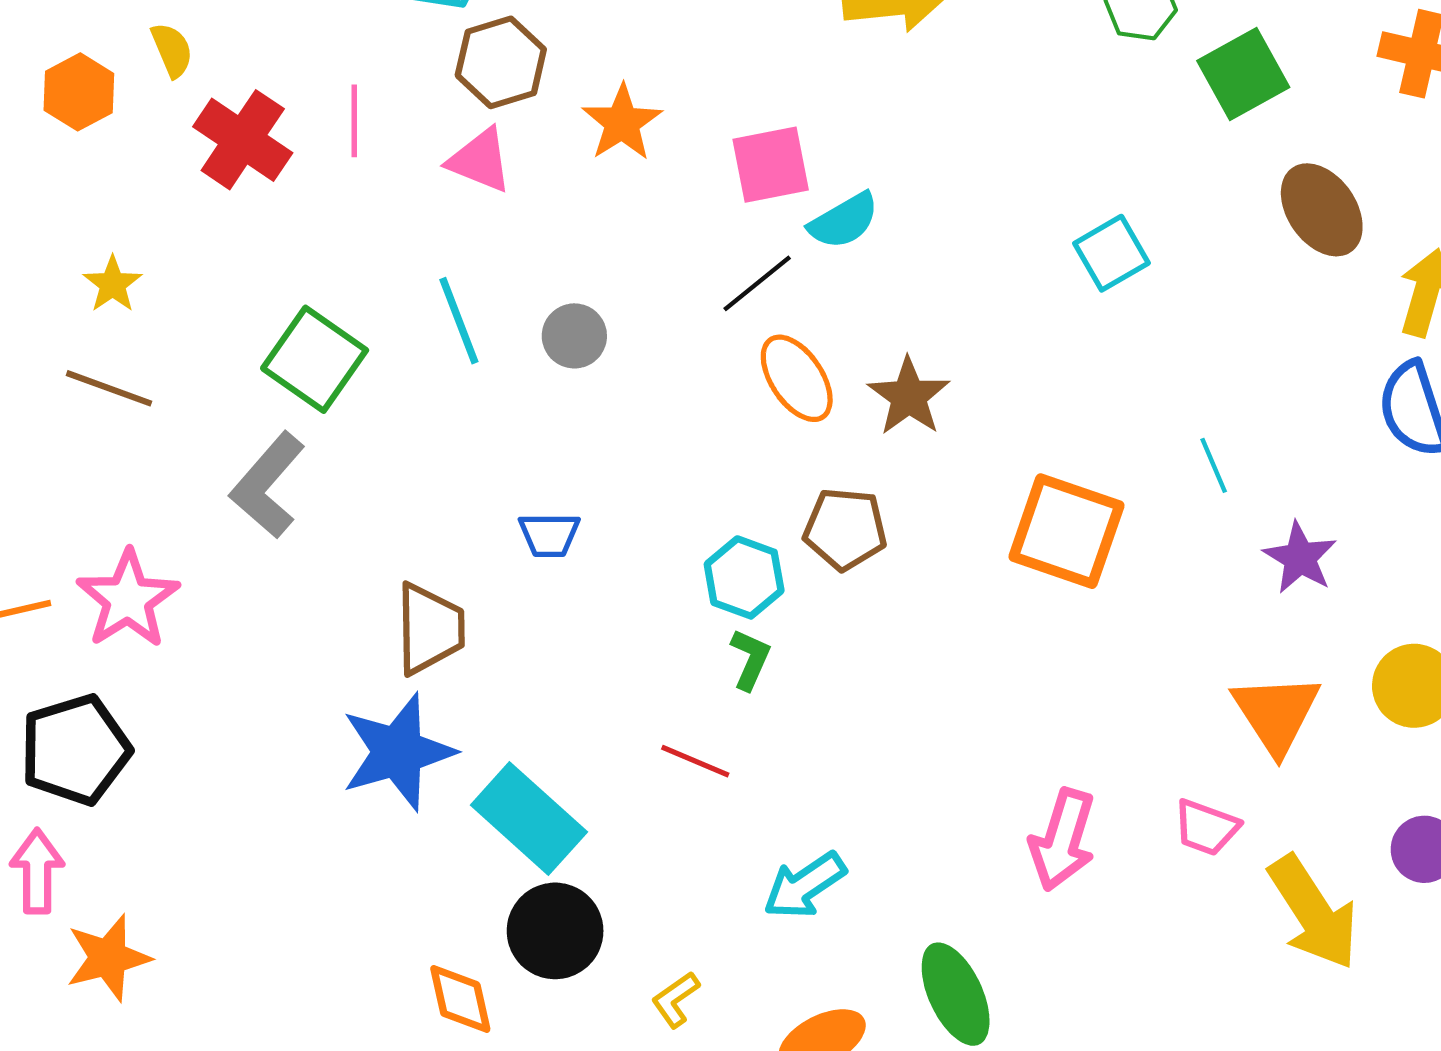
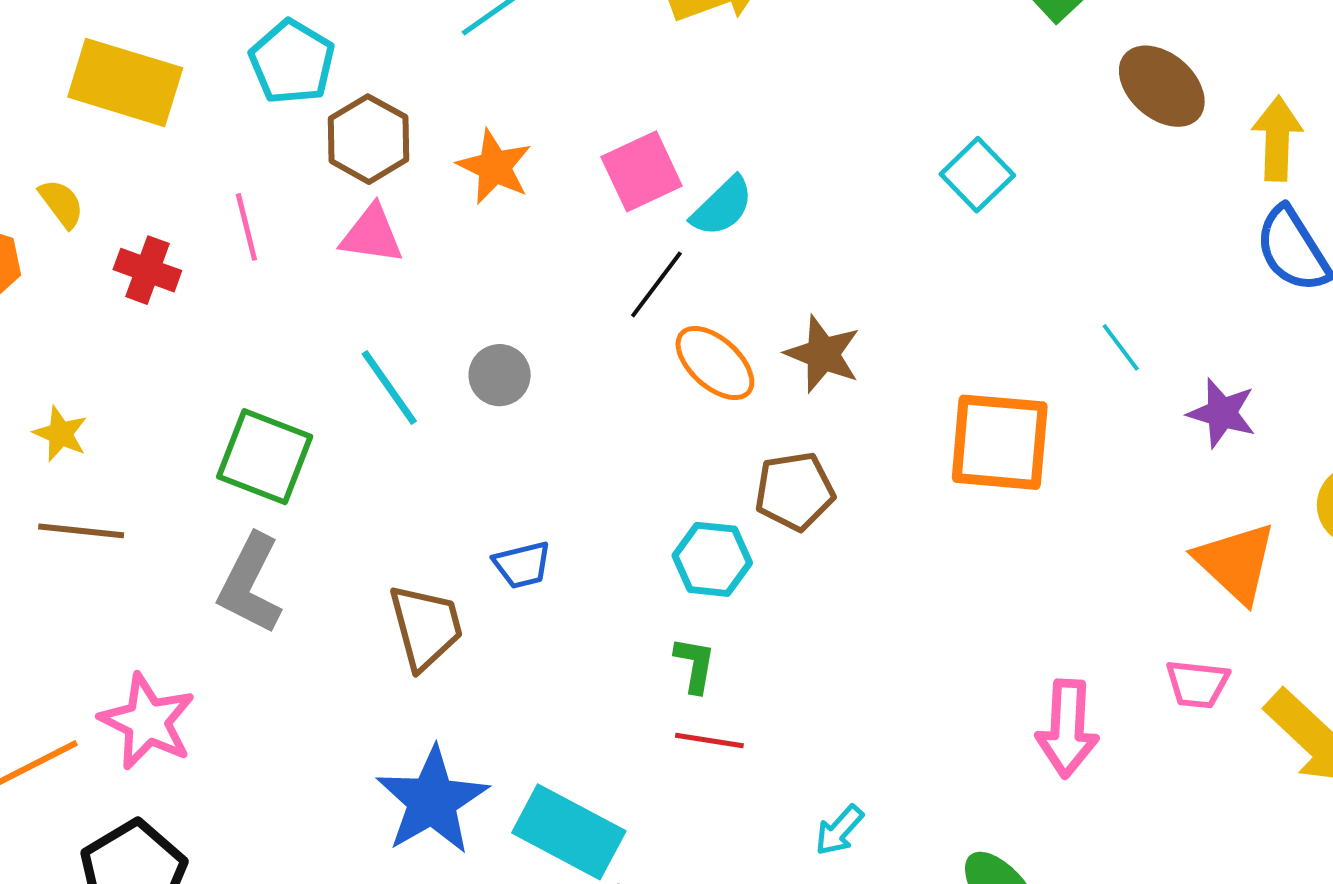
red cross: (243, 140) -> (147, 270), size x0.7
brown trapezoid: (430, 629) -> (426, 627), moved
green L-shape: (750, 659) -> (695, 665), moved
cyan arrow: (805, 885) -> (839, 830), size x0.7

